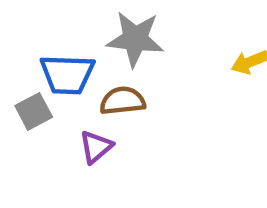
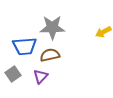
gray square: (34, 111) -> (13, 74), moved

